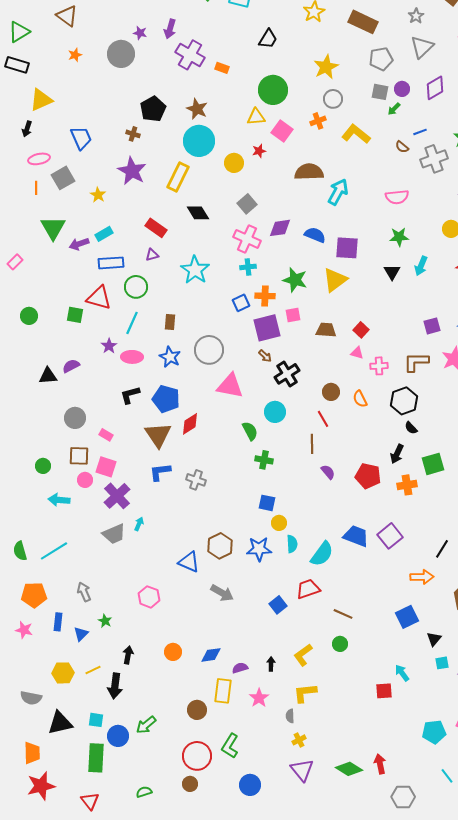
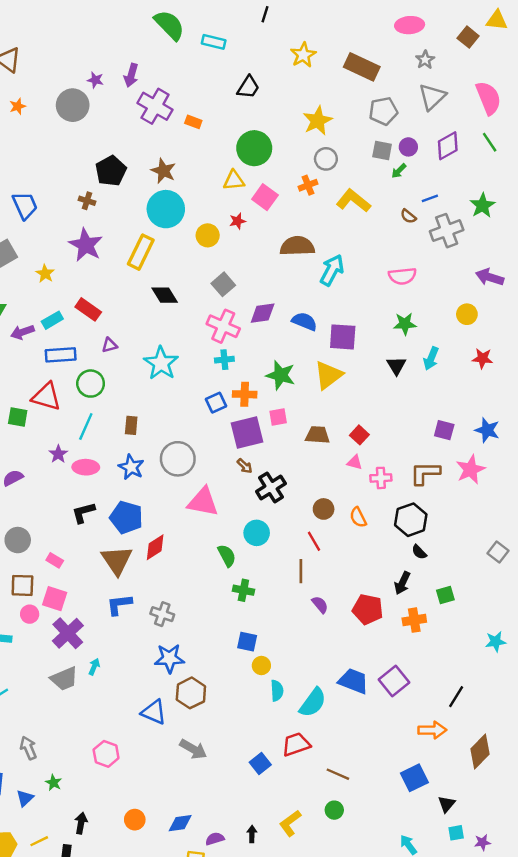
red rectangle: (156, 228) -> (88, 309), moved
purple square: (432, 326) -> (444, 430), turned 30
green square: (433, 464) -> (445, 595), size x0.7
blue star: (259, 549) -> (169, 658), moved

